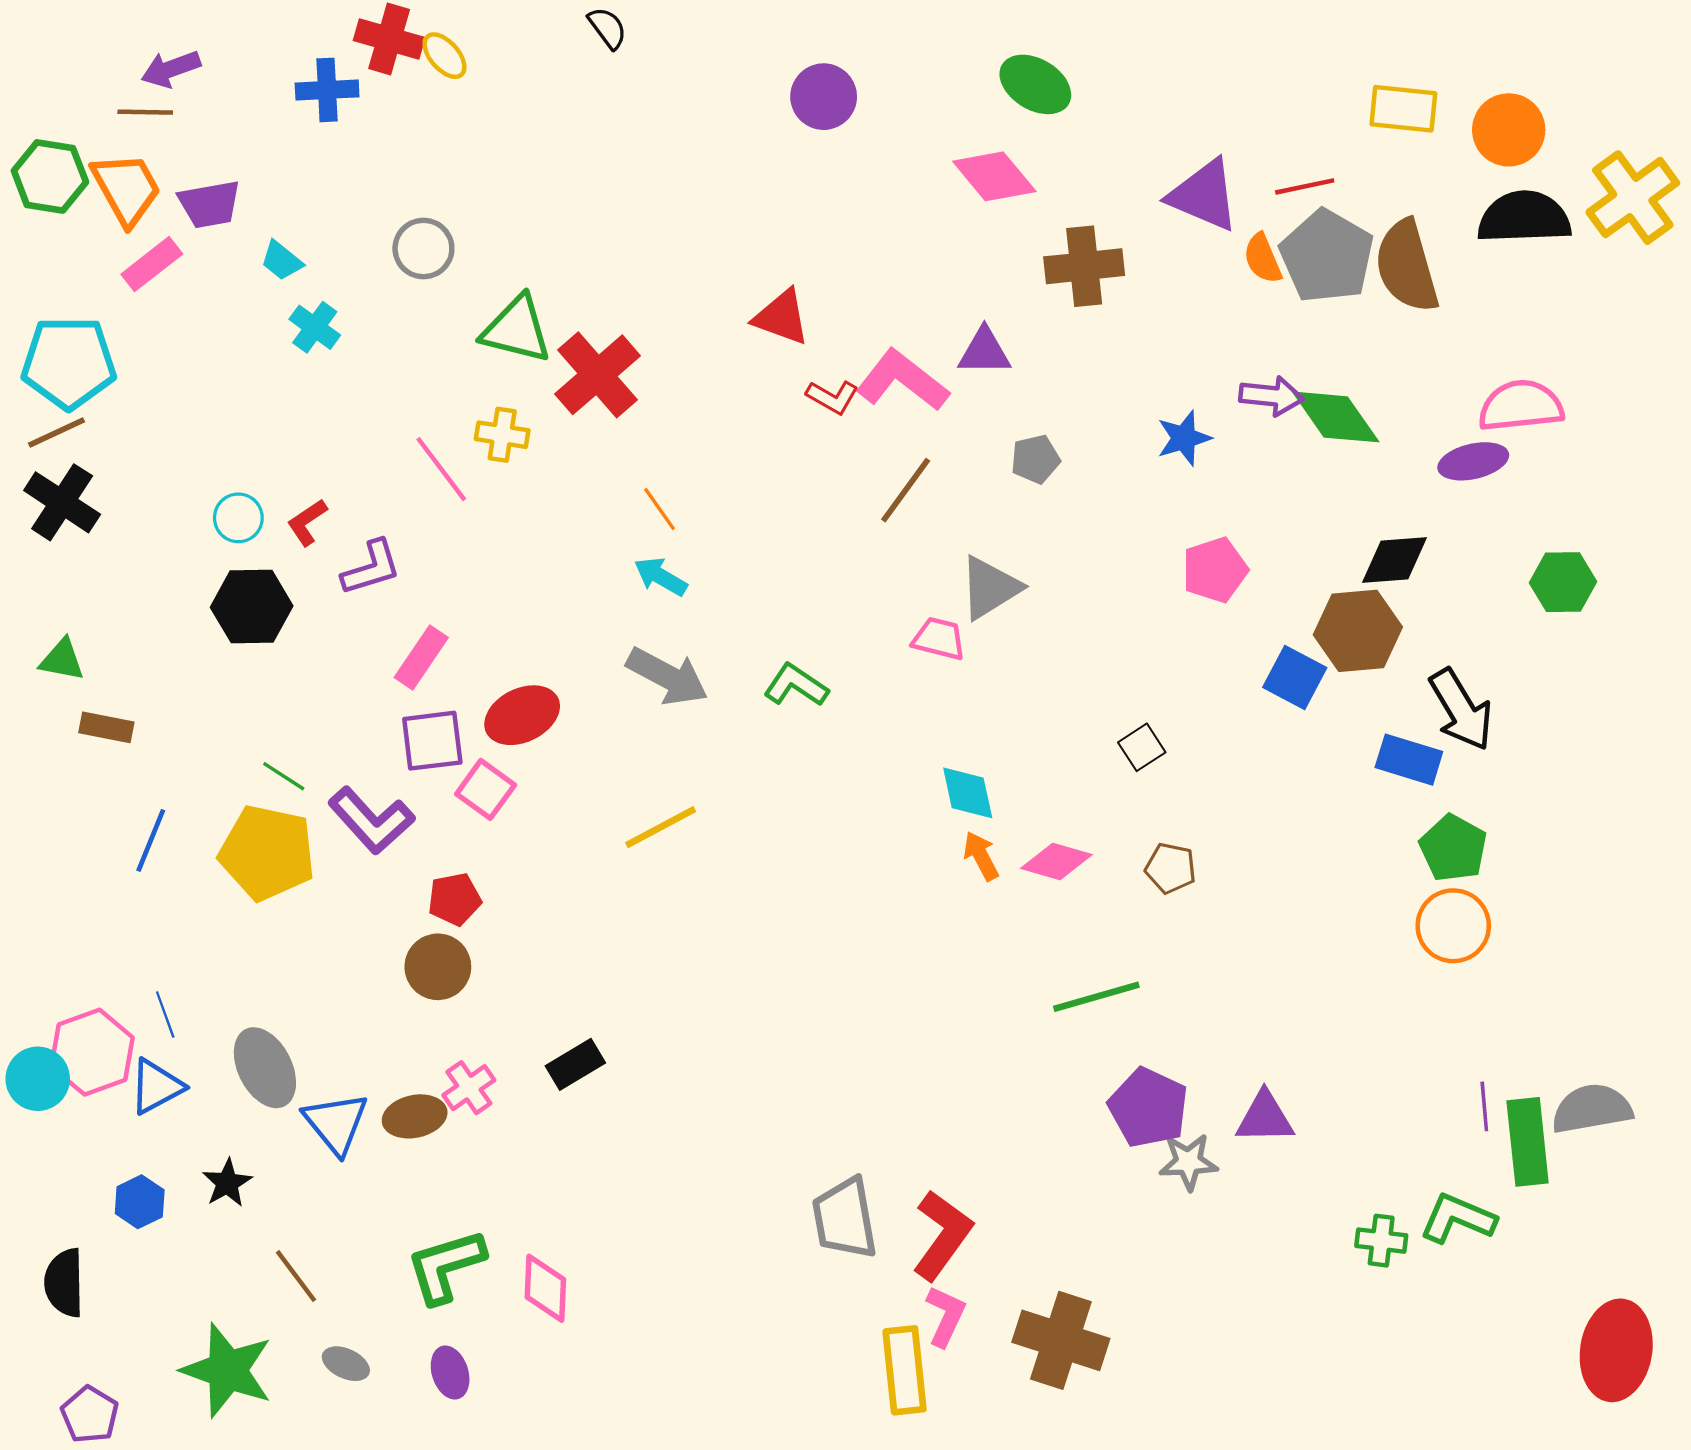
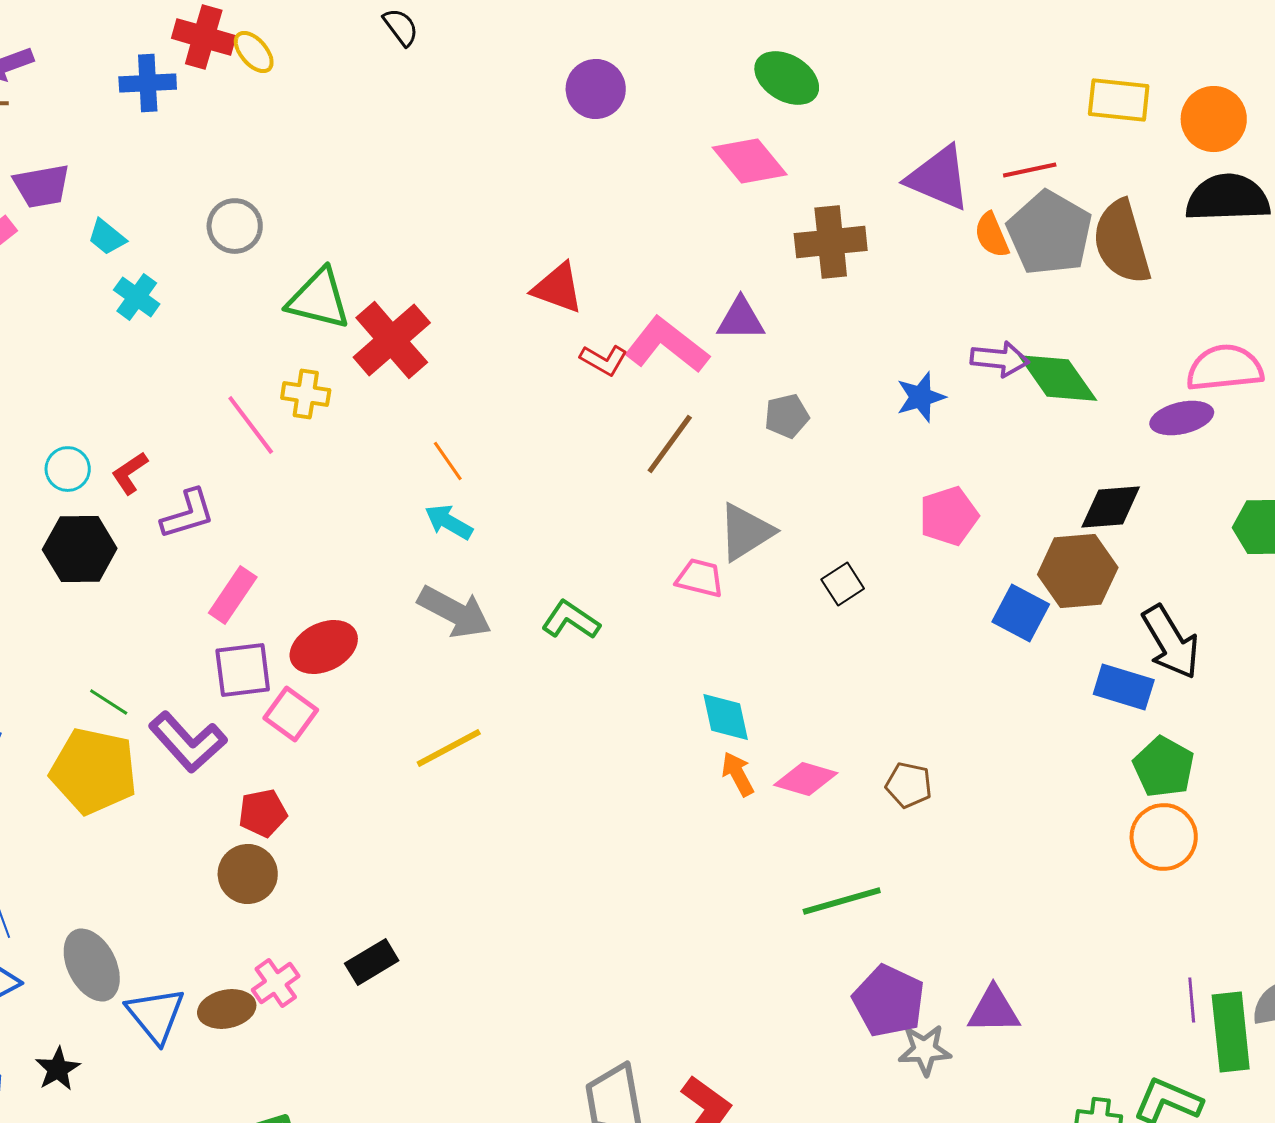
black square: (1142, 747) -> (843, 584), moved

